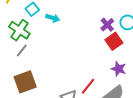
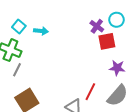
red square: (114, 41) -> (107, 41), turned 36

